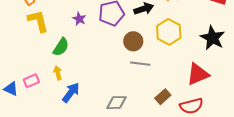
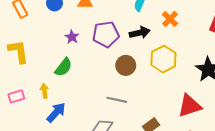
yellow L-shape: (38, 21) -> (18, 52), moved
green semicircle: (61, 47) -> (63, 67), moved
gray line: (140, 64) -> (117, 100), moved

